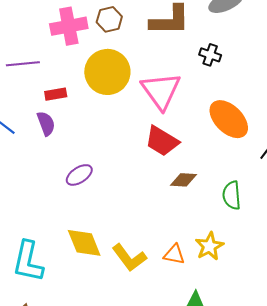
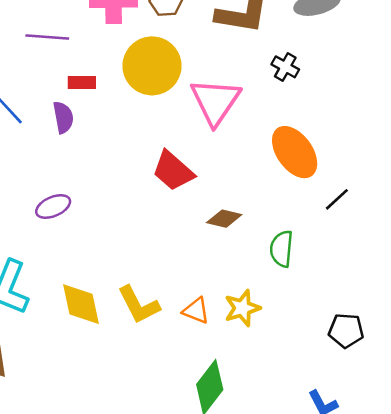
red trapezoid: (162, 141) -> (173, 171), moved
purple ellipse: (79, 175) -> (53, 207), moved
yellow diamond: (84, 243) -> (81, 304), moved

